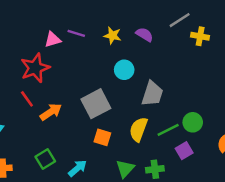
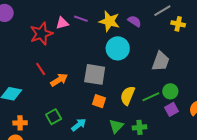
yellow star: (112, 36) -> (109, 21), size x1.5
red star: (35, 68) -> (41, 34), moved
cyan circle: (124, 70) -> (118, 48), size x1.5
gray trapezoid: (152, 94) -> (161, 61), moved
gray square: (96, 104) -> (95, 74), turned 35
purple square: (184, 151) -> (172, 109), moved

